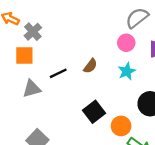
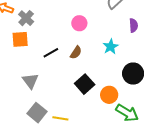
pink circle: (126, 43) -> (79, 23), moved
brown semicircle: (90, 66) -> (76, 52), moved
gray triangle: (32, 89) -> (30, 81), moved, turned -48

